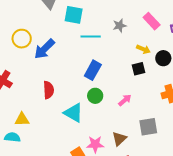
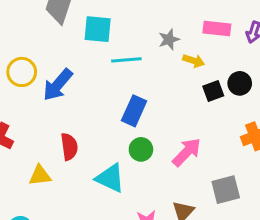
pink rectangle: (152, 21) -> (217, 29), turned -36
yellow arrow: (143, 49) -> (194, 61), moved
black square: (139, 69) -> (213, 91), moved
pink arrow: (125, 100) -> (187, 152), size x1.5
yellow triangle: (22, 119) -> (40, 176), moved

